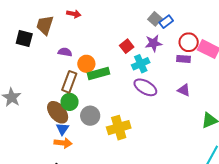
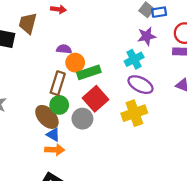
blue rectangle: (166, 22) -> (159, 12), turned 32
red square: (127, 46) -> (96, 99), moved, size x1.6
purple semicircle: (65, 52) -> (64, 49), moved
yellow cross: (119, 128) -> (134, 113), moved
blue triangle: (62, 129) -> (53, 135), turned -32

